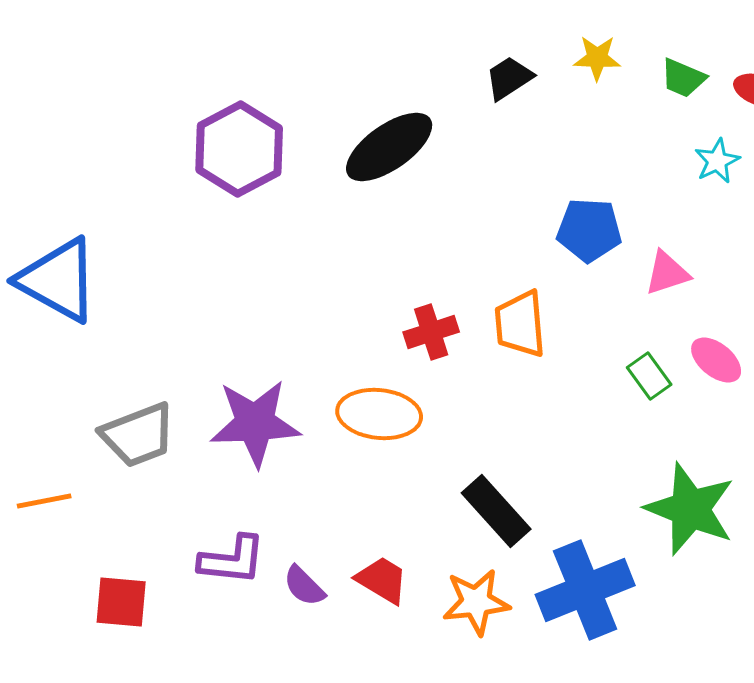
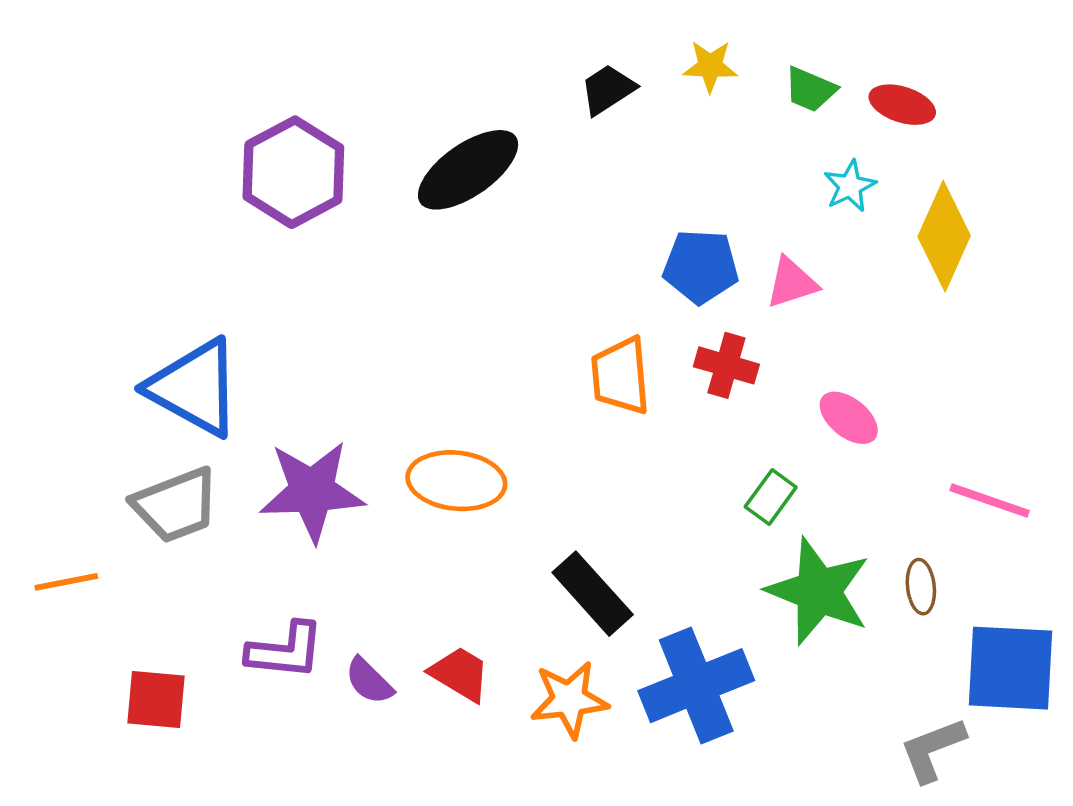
pink triangle: (667, 273) -> (792, 283), moved
blue triangle: (58, 280) -> (194, 388), moved
red cross: (431, 332) -> (726, 365), moved, turned 34
green rectangle: (649, 376) -> (771, 497), moved, turned 72

